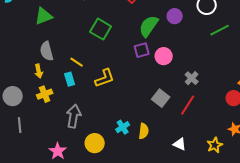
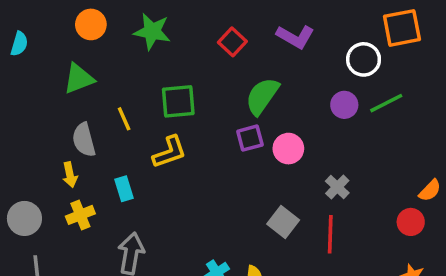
purple circle: (175, 16) -> (344, 105), moved
green square: (101, 29) -> (178, 101), turned -35
yellow line: (77, 62) -> (124, 119), moved, turned 32
yellow L-shape: (105, 78) -> (170, 152), moved
red line: (188, 105) -> (330, 234), turned -30

